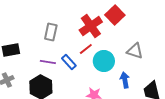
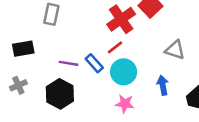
gray rectangle: (51, 32) -> (51, 14), moved
cyan circle: (104, 61) -> (124, 72), moved

